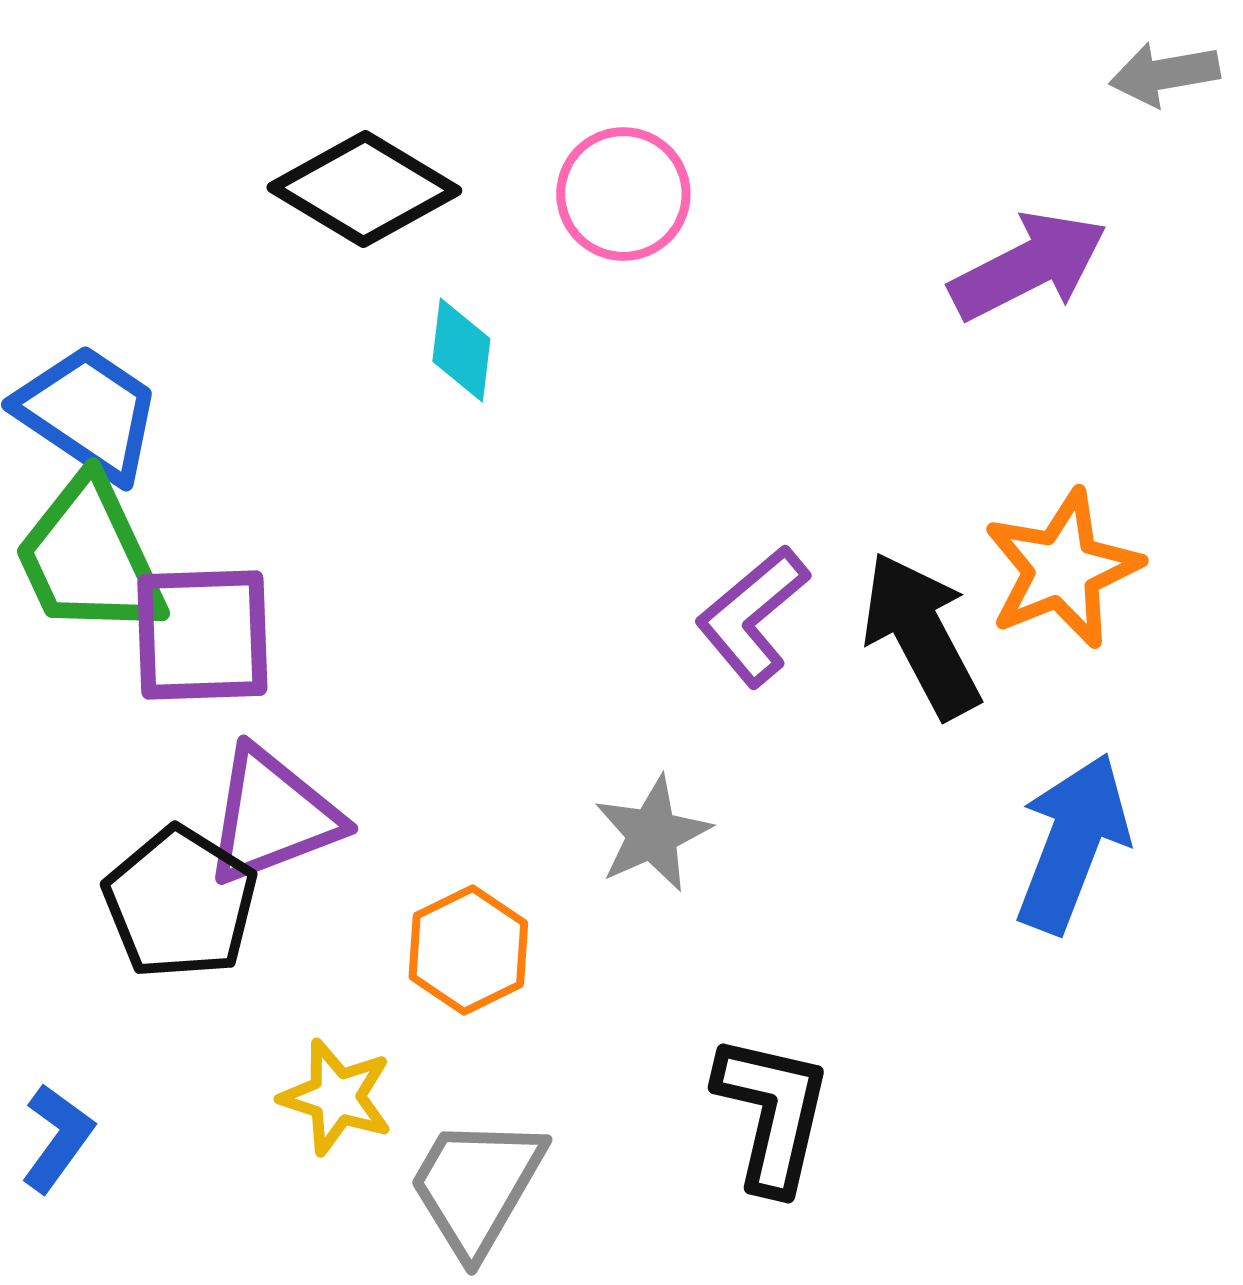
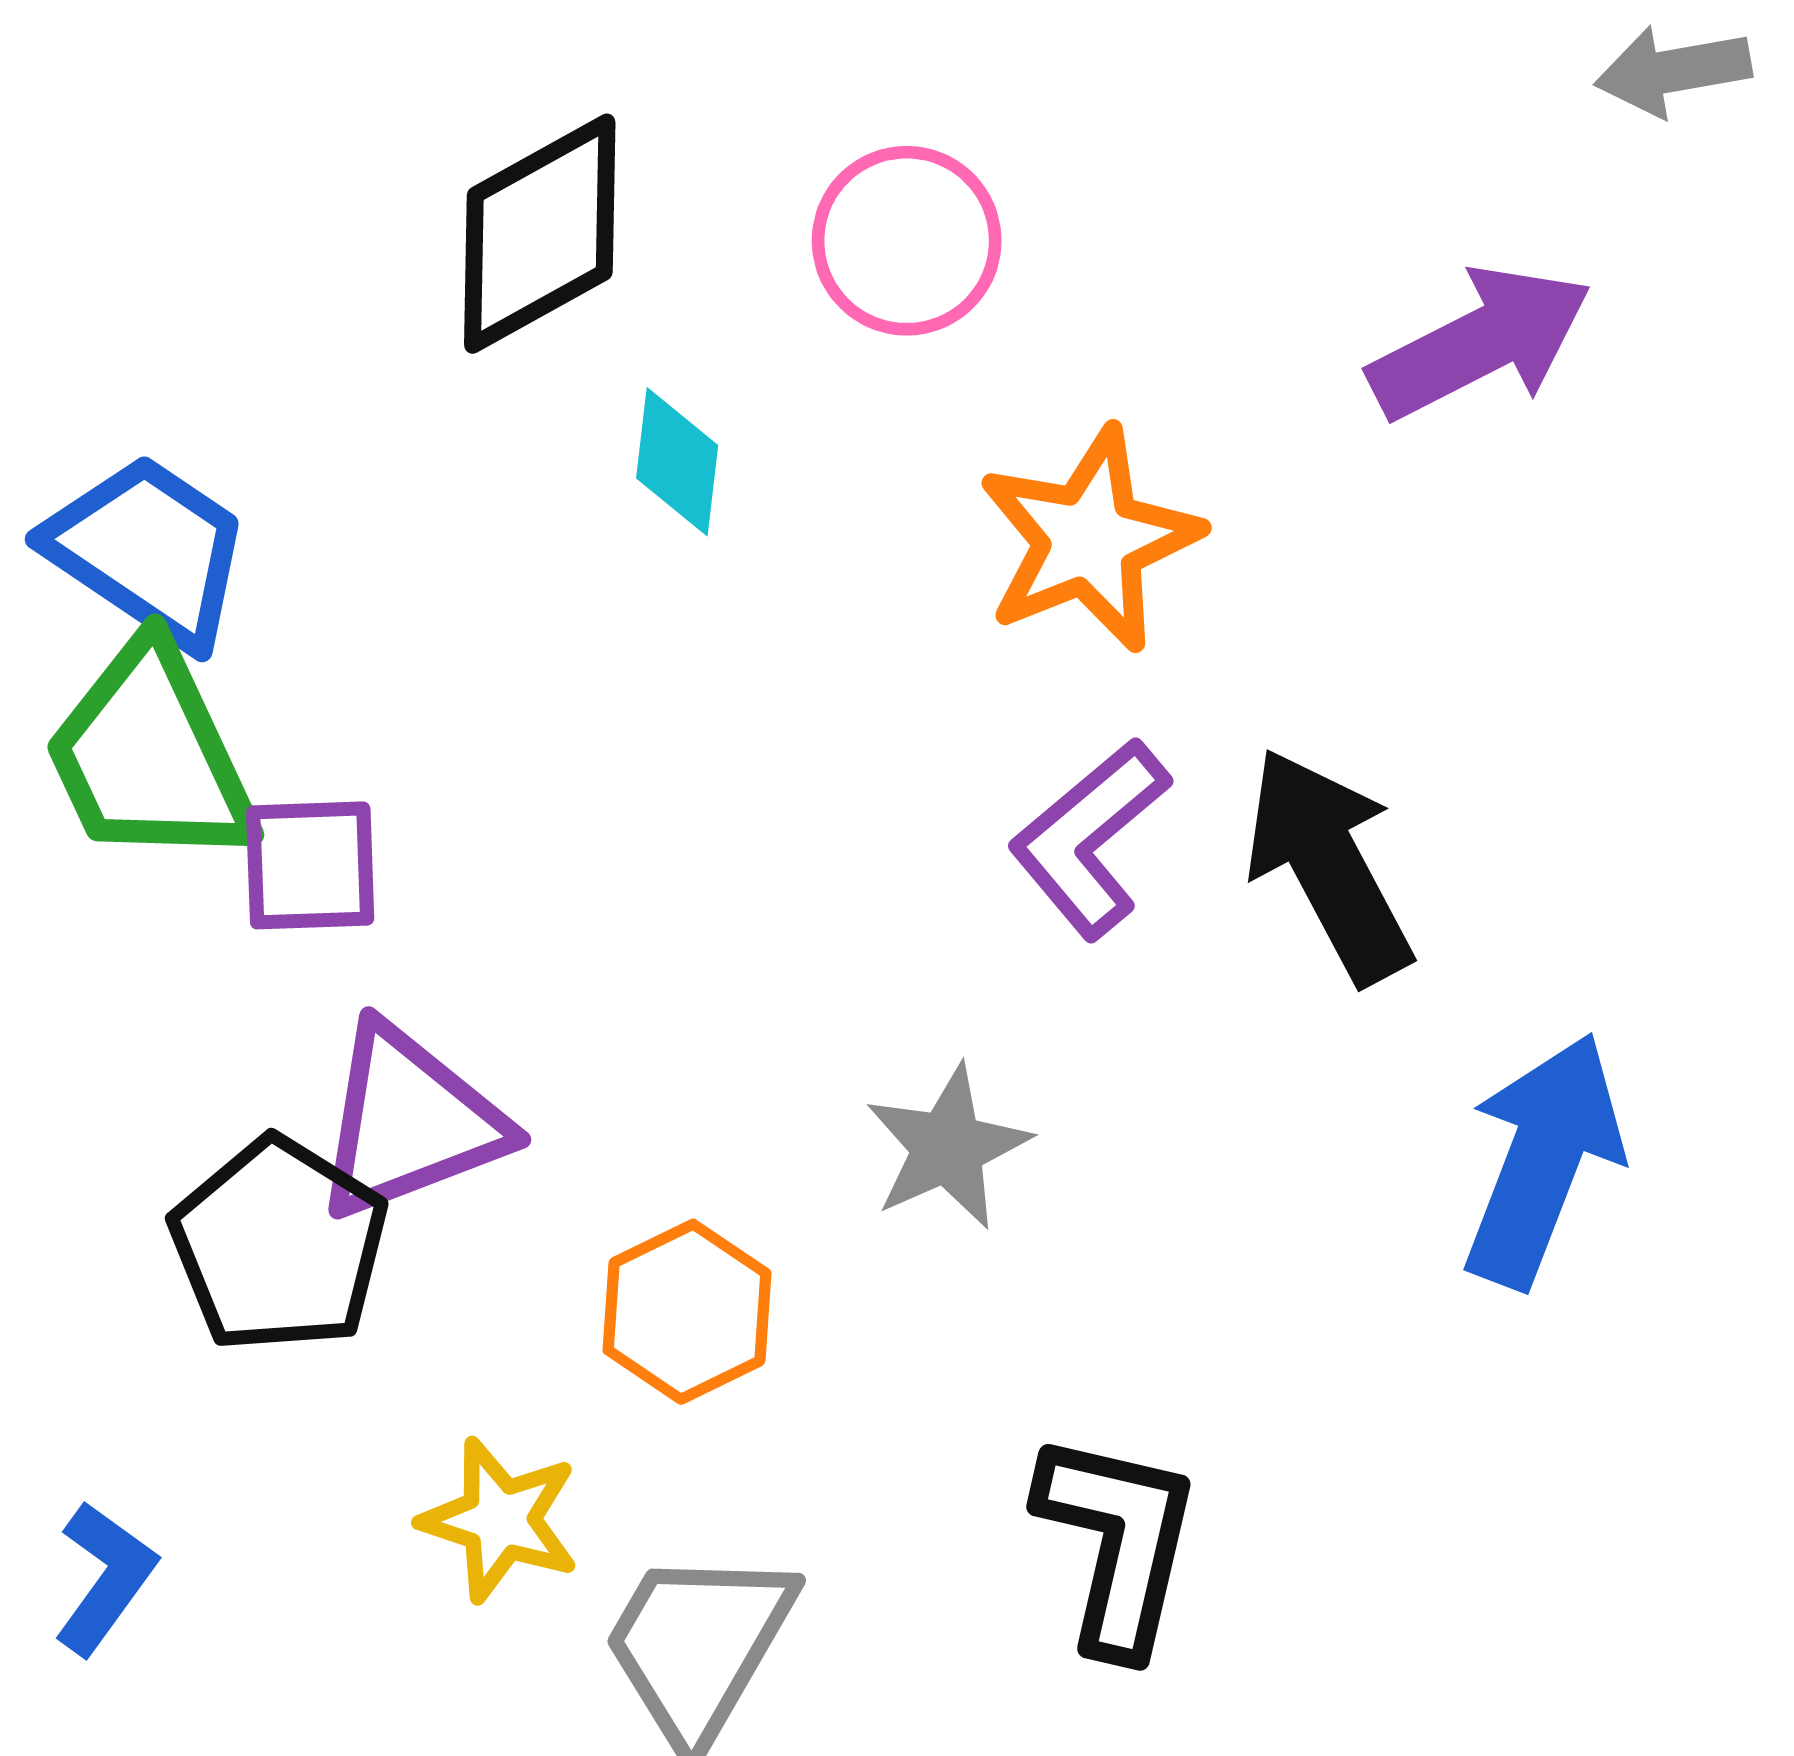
black diamond: (364, 189) -> (540, 234), turned -60
orange star: (1062, 569) -> (1089, 540), moved
purple square: (202, 635) -> (310, 865), size x0.7

